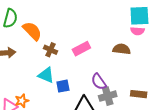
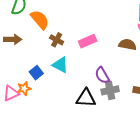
cyan triangle: (46, 75) -> (60, 65), moved
blue square: (63, 86) -> (36, 73), moved, turned -32

